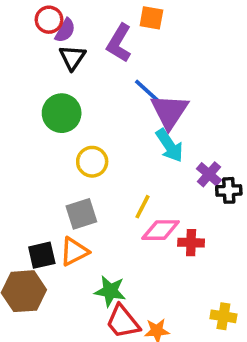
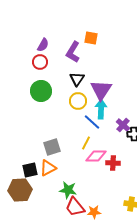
red circle: (49, 20) -> (40, 62), moved
black triangle: (72, 57) -> (77, 79), moved
blue line: (148, 92) -> (92, 122), moved
cyan arrow: (169, 146) -> (101, 109), turned -144
yellow circle: (92, 162) -> (78, 101), moved

